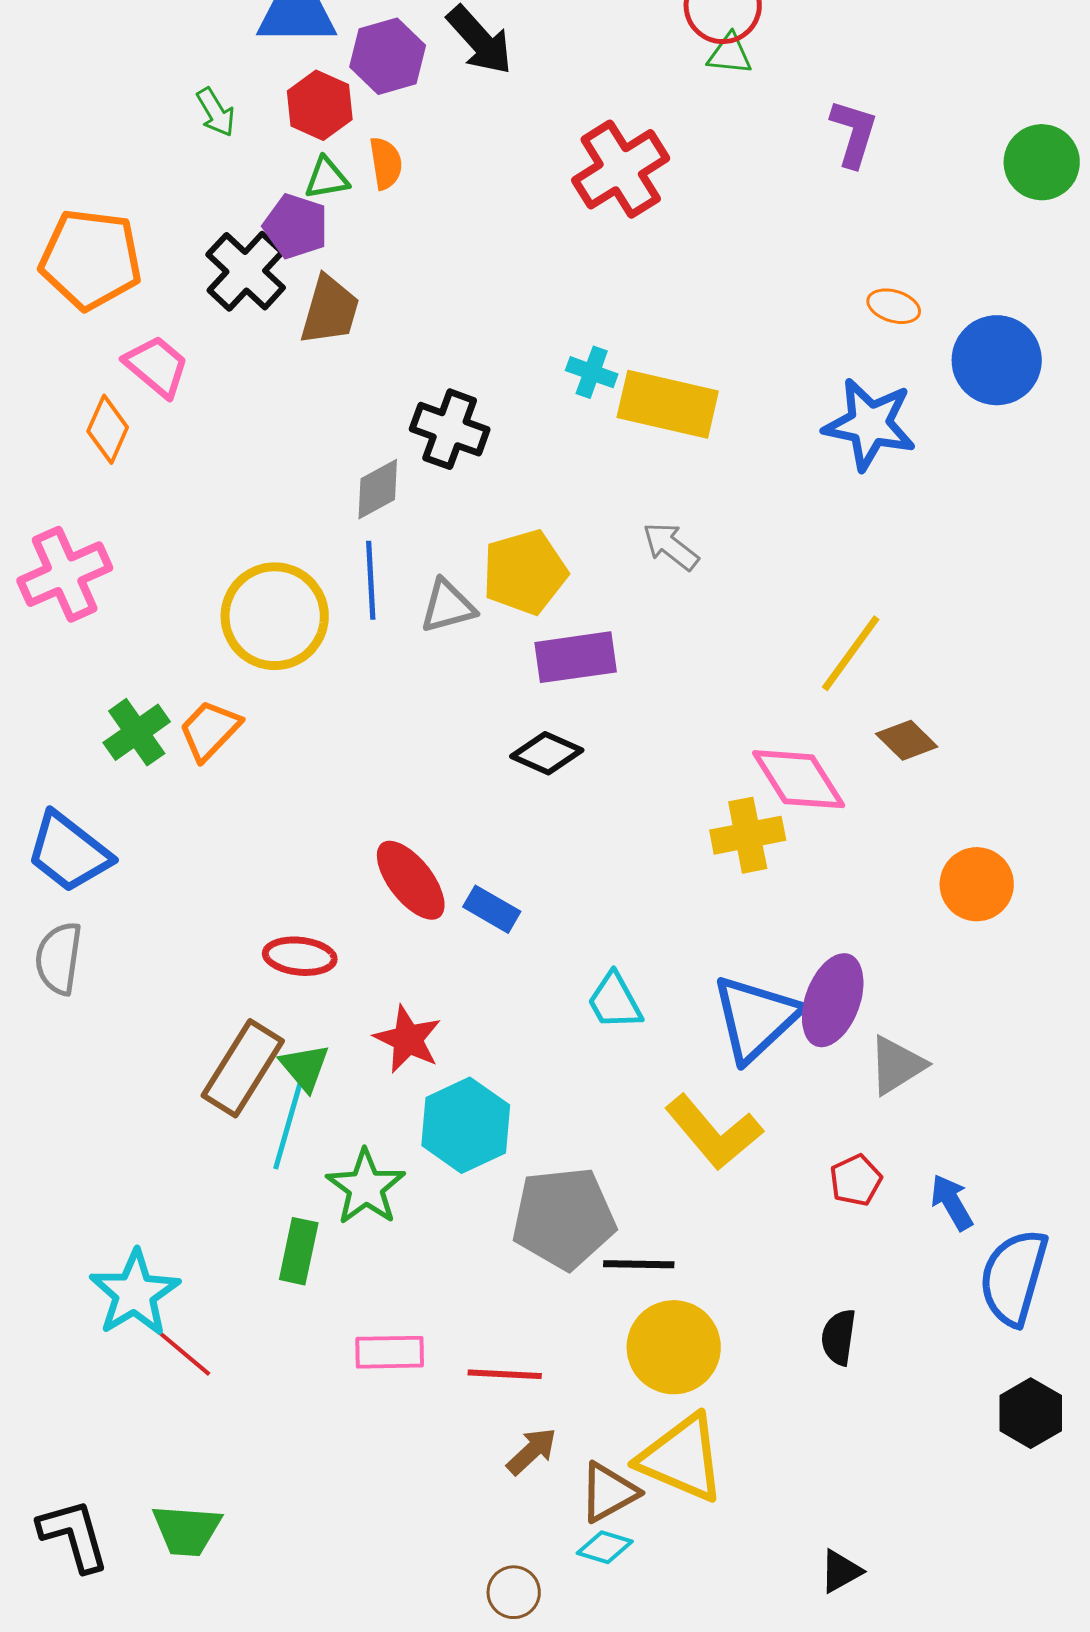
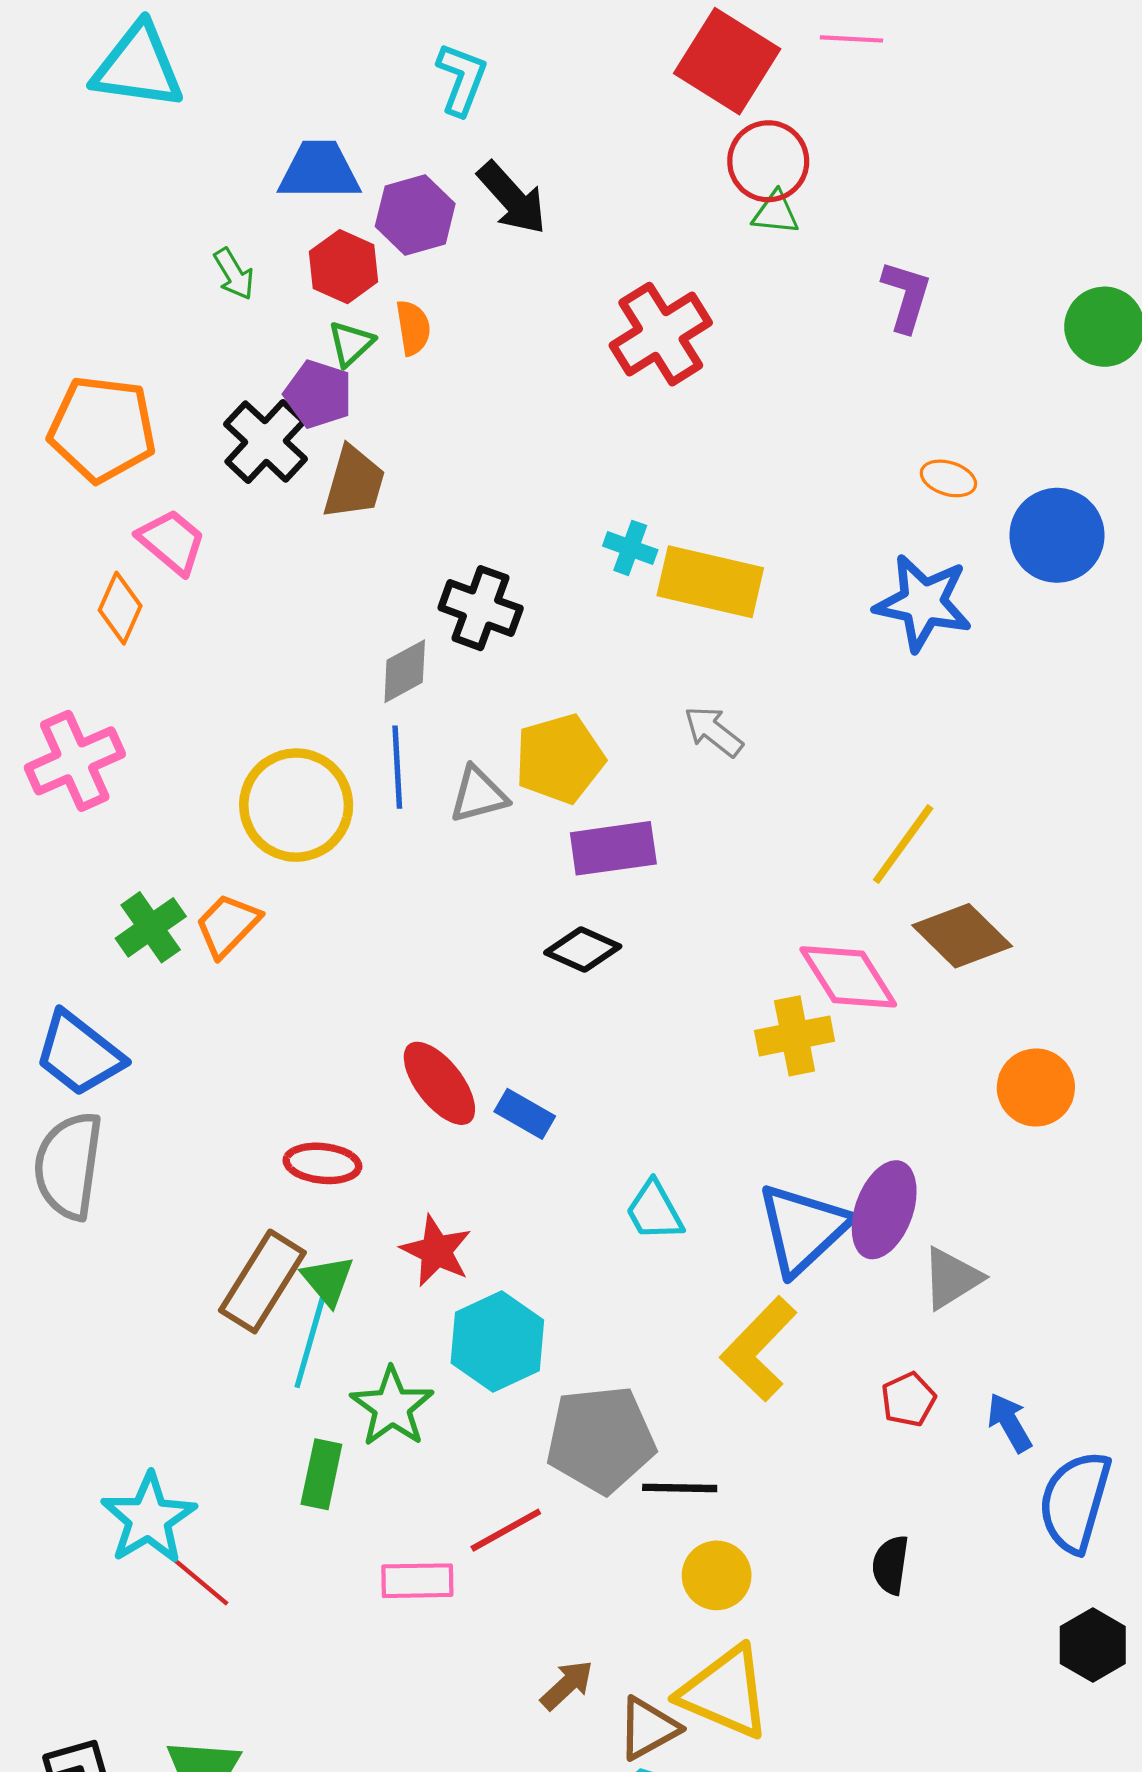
green triangle: (327, 178) -> (351, 344), turned -33
brown diamond: (907, 740) -> (962, 936), size x1.5
gray semicircle: (59, 958) -> (68, 1165), size x1.4
yellow L-shape: (714, 1132) -> (759, 1349), turned 84
yellow circle: (674, 1347) -> (717, 1575), size x0.7
red line: (505, 1374) -> (506, 1530), moved, turned -32

